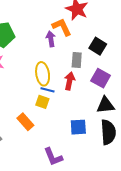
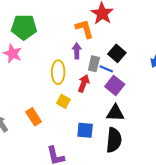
purple arrow: (51, 39) -> (77, 51), moved
blue line: (47, 90) -> (106, 69), moved
yellow square: (42, 102) -> (63, 101), moved

